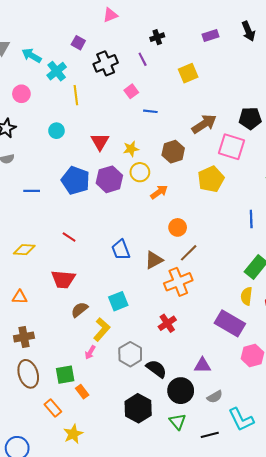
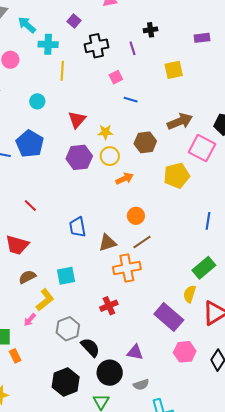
cyan cross: (57, 71) -> (48, 44), turned 30
blue pentagon: (75, 180) -> (30, 144), moved

